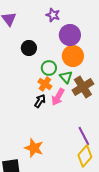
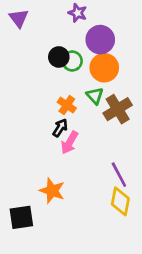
black circle: (29, 48) -> (59, 57), moved
green circle: (49, 68) -> (72, 61), moved
pink arrow: (58, 97) -> (70, 143), moved
yellow diamond: (85, 156) -> (120, 201), turned -30

